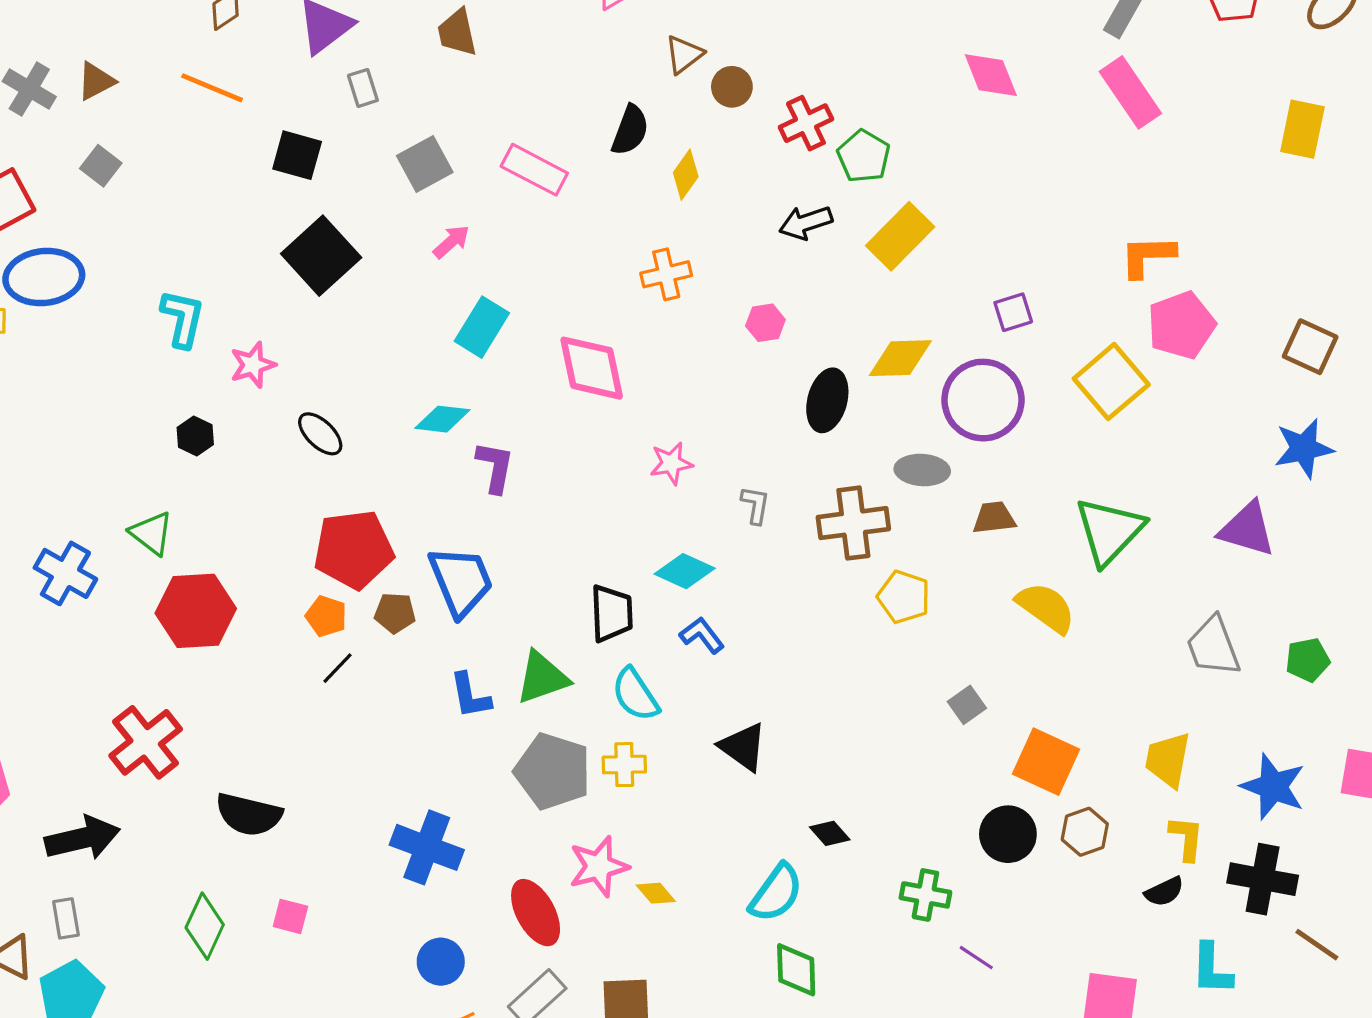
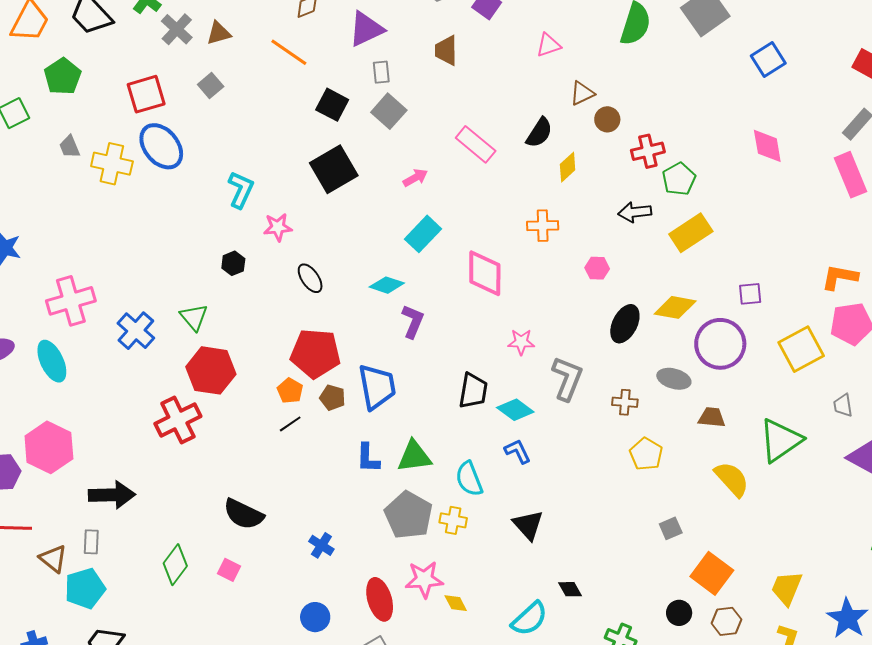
gray square: (425, 164) -> (389, 111), moved, turned -32
blue ellipse: (44, 277) -> (161, 146), turned 45
gray L-shape: (755, 505) -> (567, 378), size x1.8
brown cross: (853, 523) -> (625, 402), size x0.6
black trapezoid: (612, 613) -> (473, 391), moved
gray trapezoid: (1213, 646) -> (843, 405), moved, size x0.6
red cross: (146, 742) -> (178, 420), moved
black semicircle: (249, 814) -> (244, 514), moved
black circle: (1008, 834) -> (679, 613), size x0.7
blue cross: (427, 847) -> (321, 545), size x0.6

